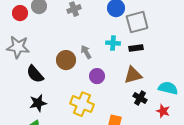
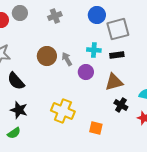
brown circle: (66, 60) -> (47, 56), moved
purple circle: (97, 76) -> (86, 72), moved
black star: (38, 103) -> (19, 110), turned 30

